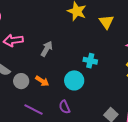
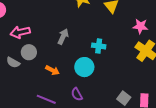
gray arrow: (47, 49) -> (63, 37), moved
gray circle: (21, 81) -> (29, 52), moved

